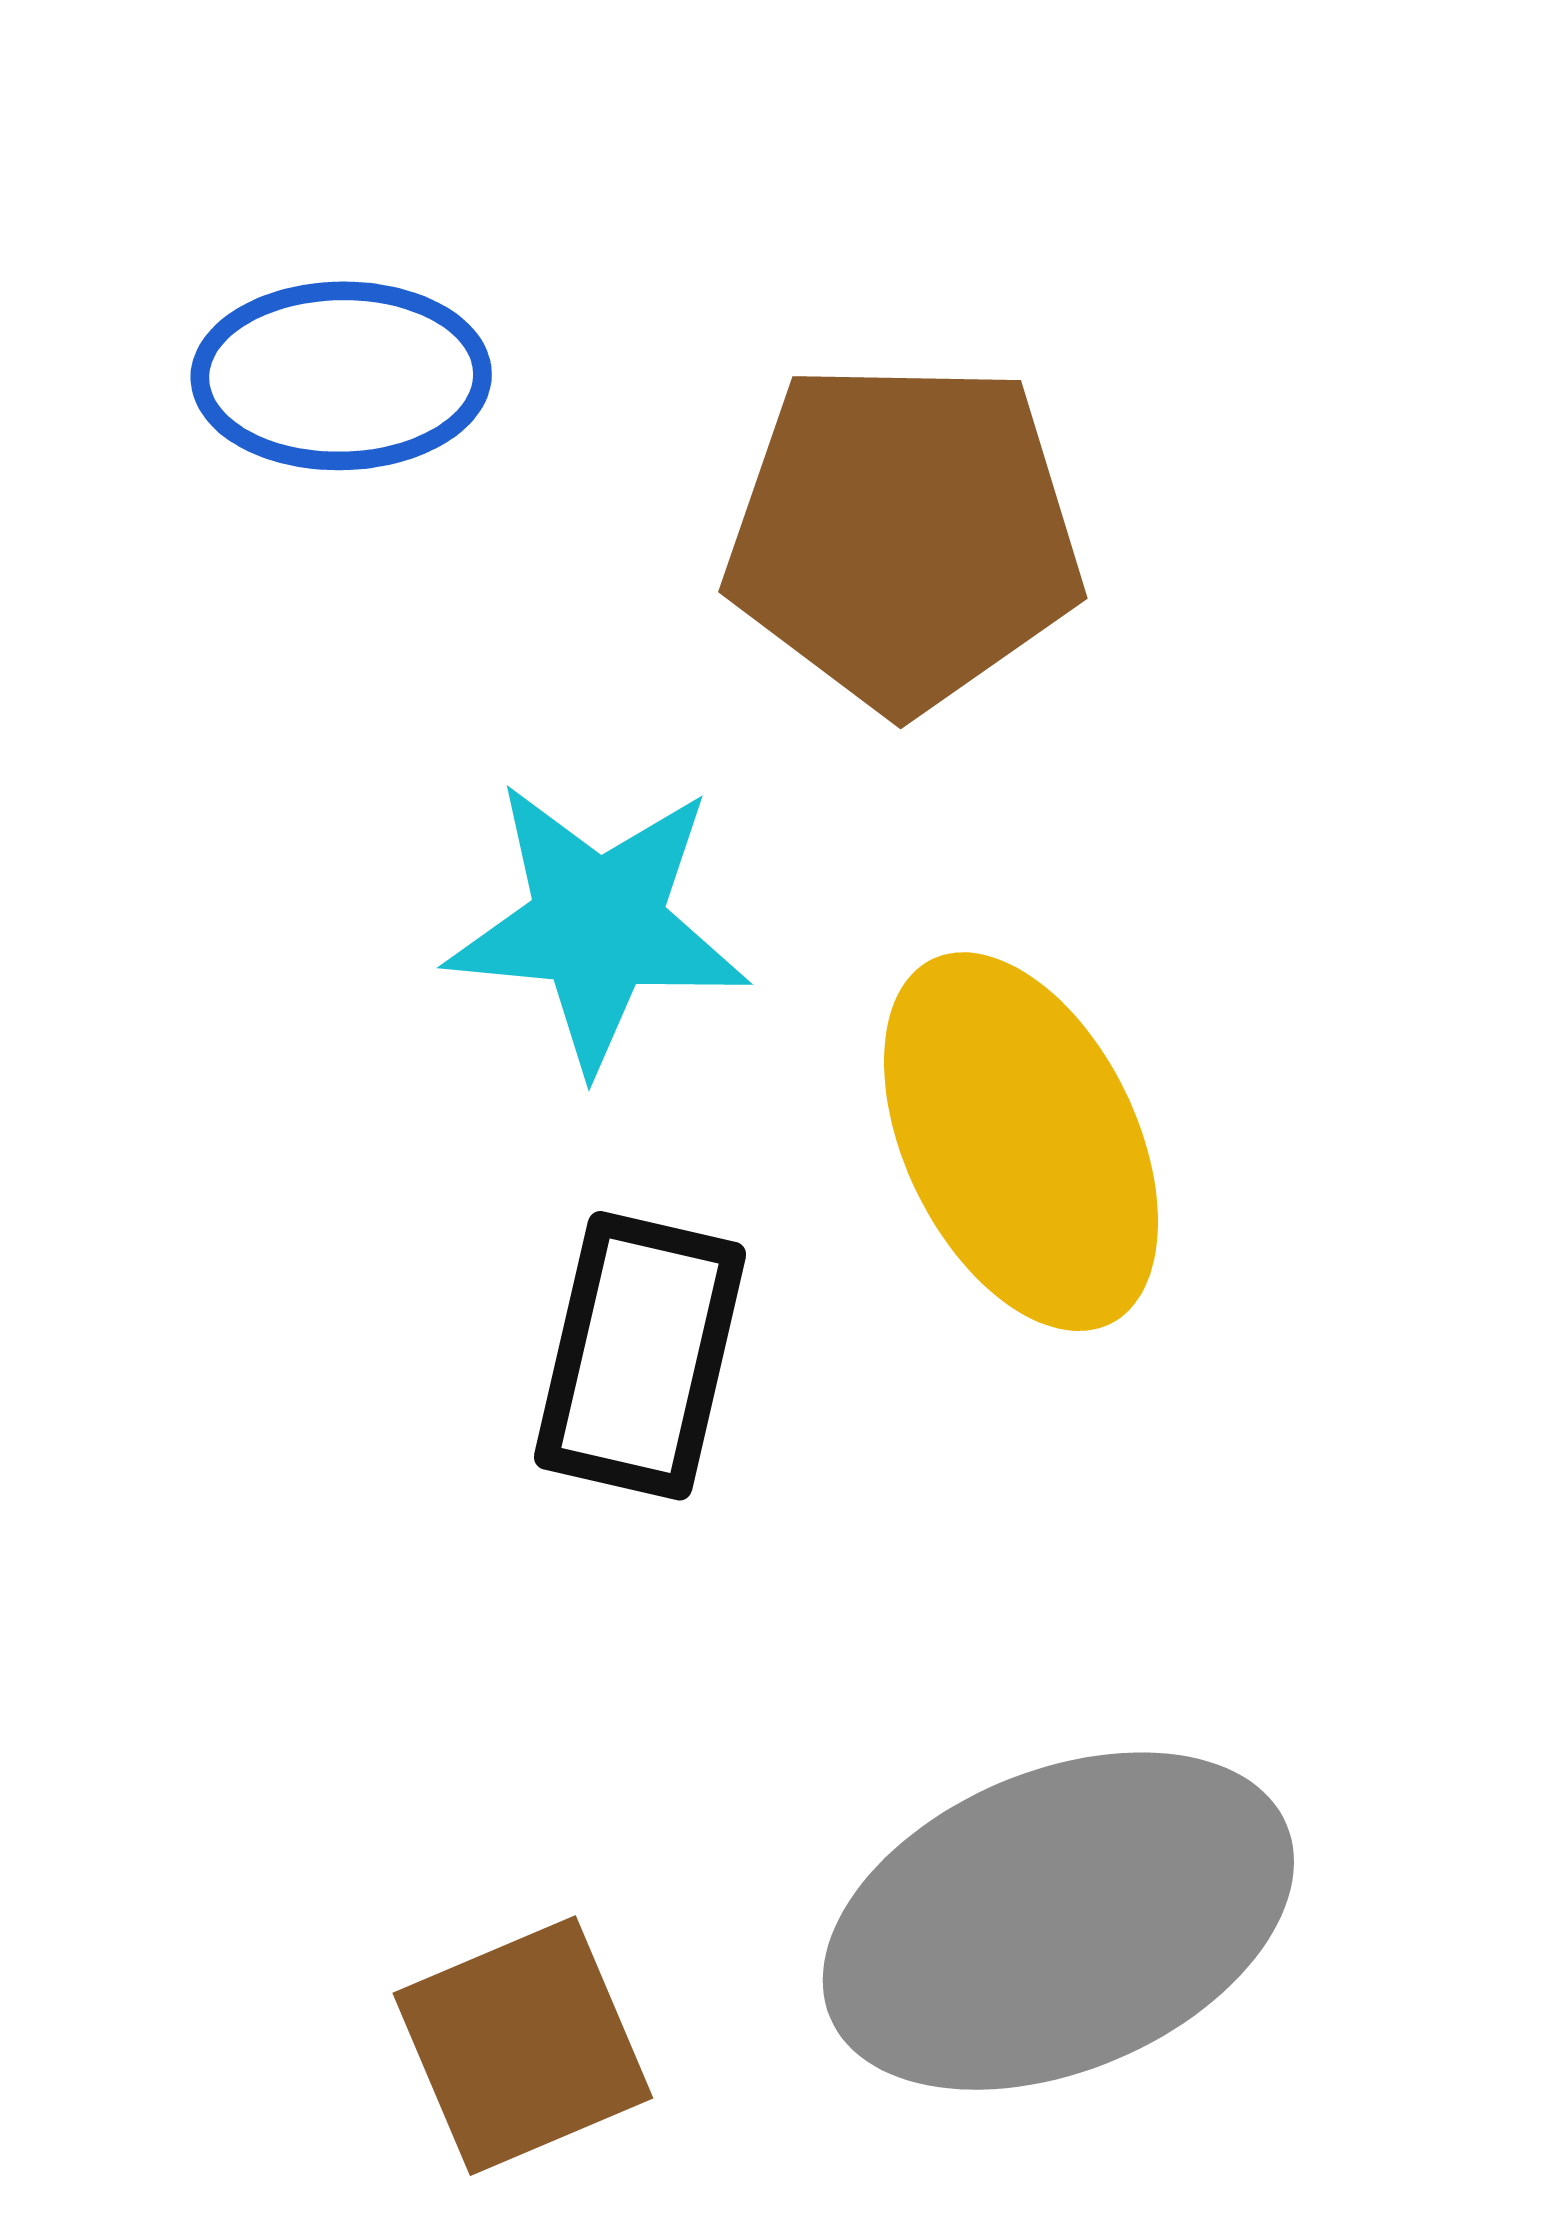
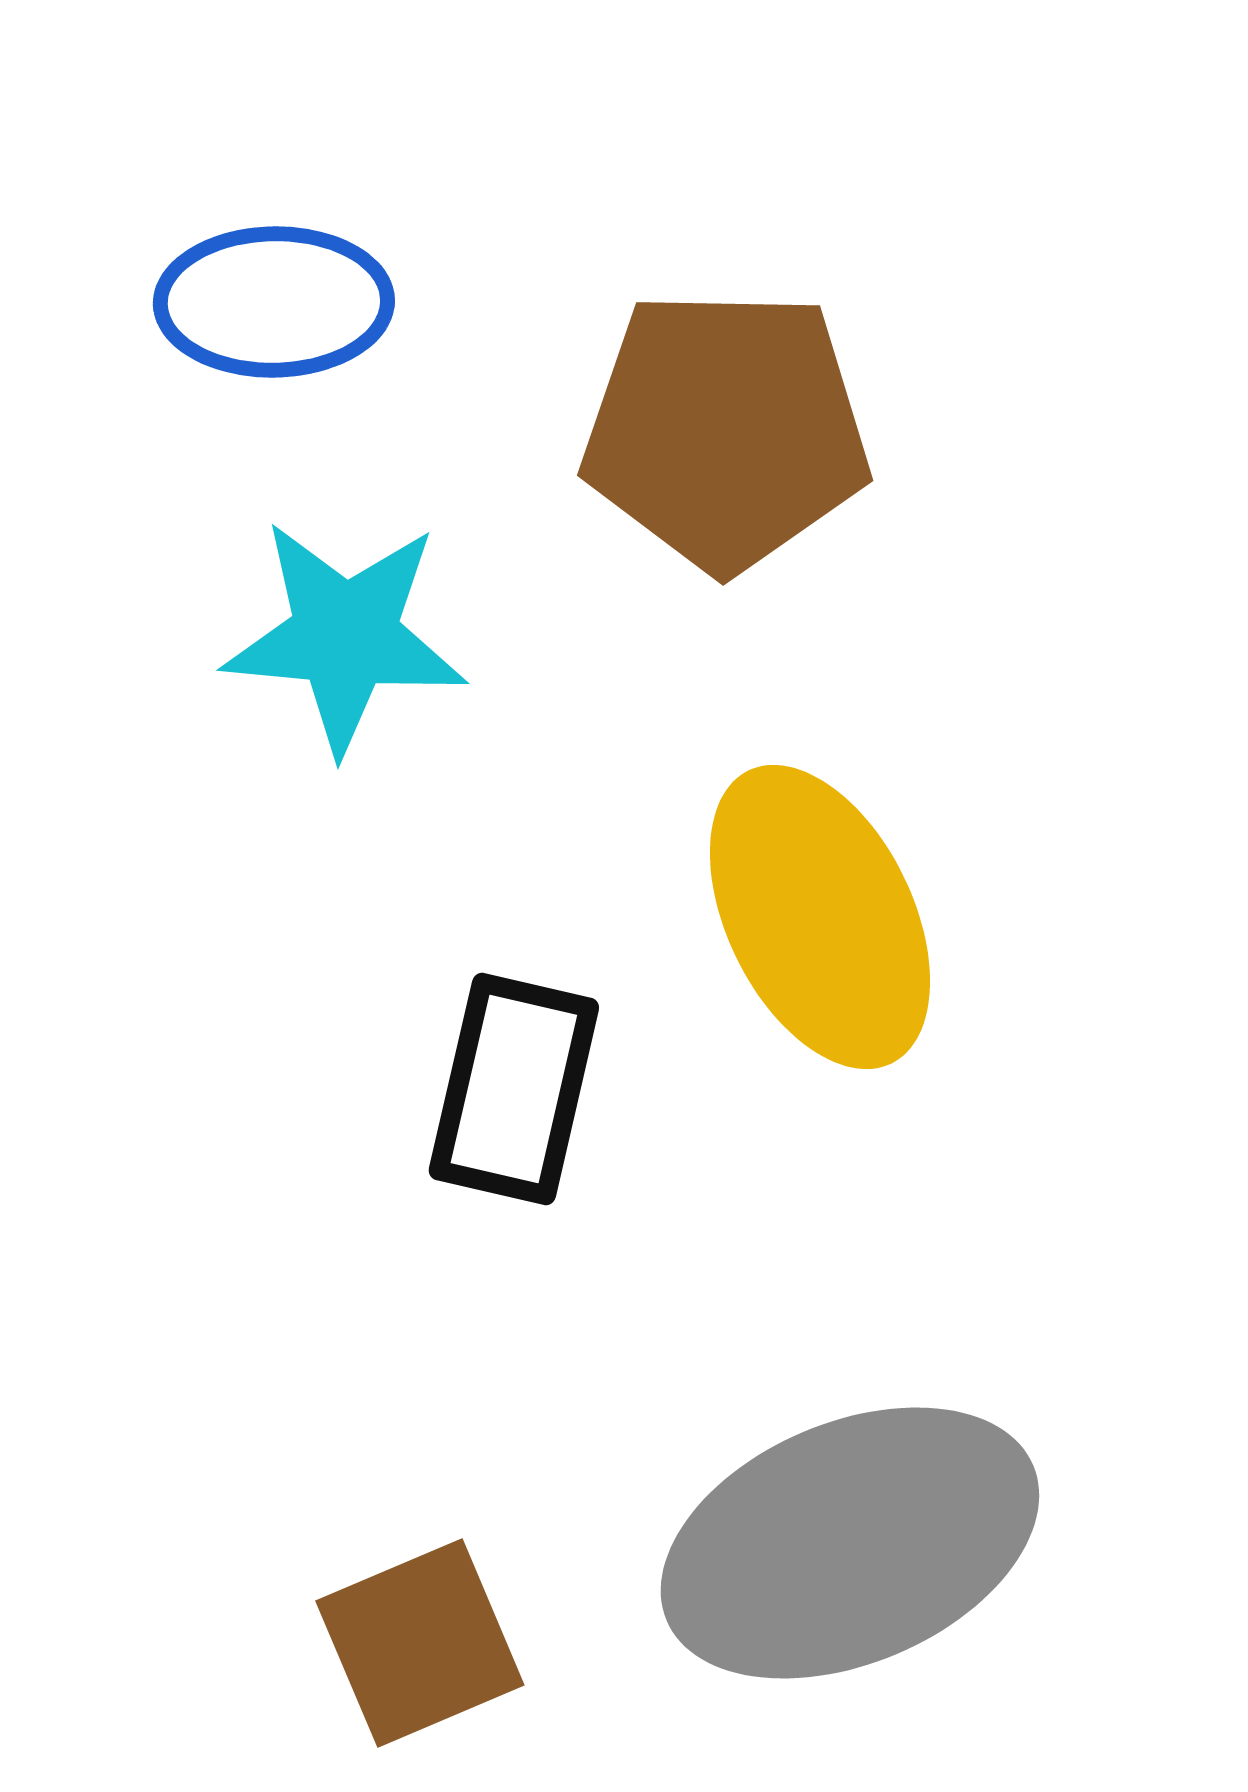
cyan star: (598, 925) -> (345, 636), moved

